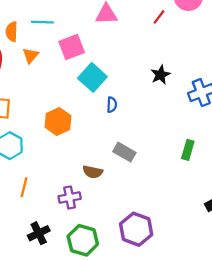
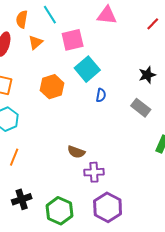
cyan line: (42, 22) -> (50, 15), turned 48
orange hexagon: (58, 122) -> (52, 87), moved
gray rectangle: (124, 152) -> (141, 108), moved
purple cross: (70, 197) -> (94, 172), moved

